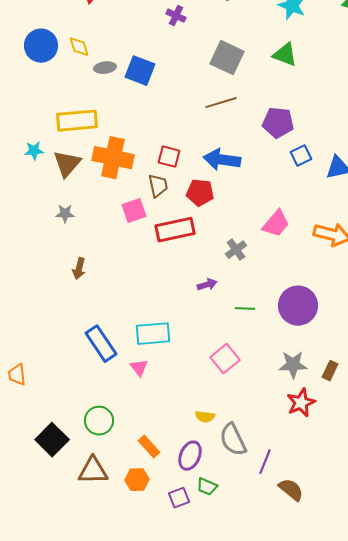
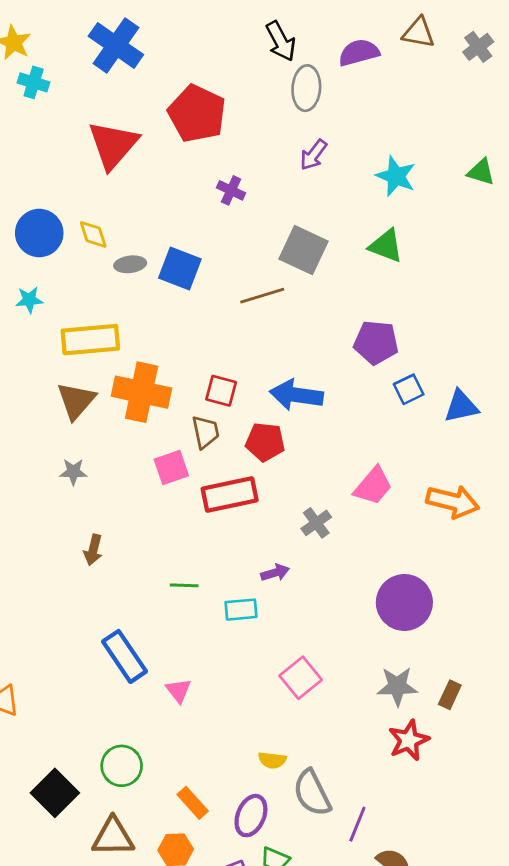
brown line: (221, 103) -> (262, 296), moved
cyan star: (34, 151) -> (29, 300), moved
green line: (245, 309) -> (184, 585), moved
cyan rectangle: (153, 334) -> (241, 610), moved, size x0.7

